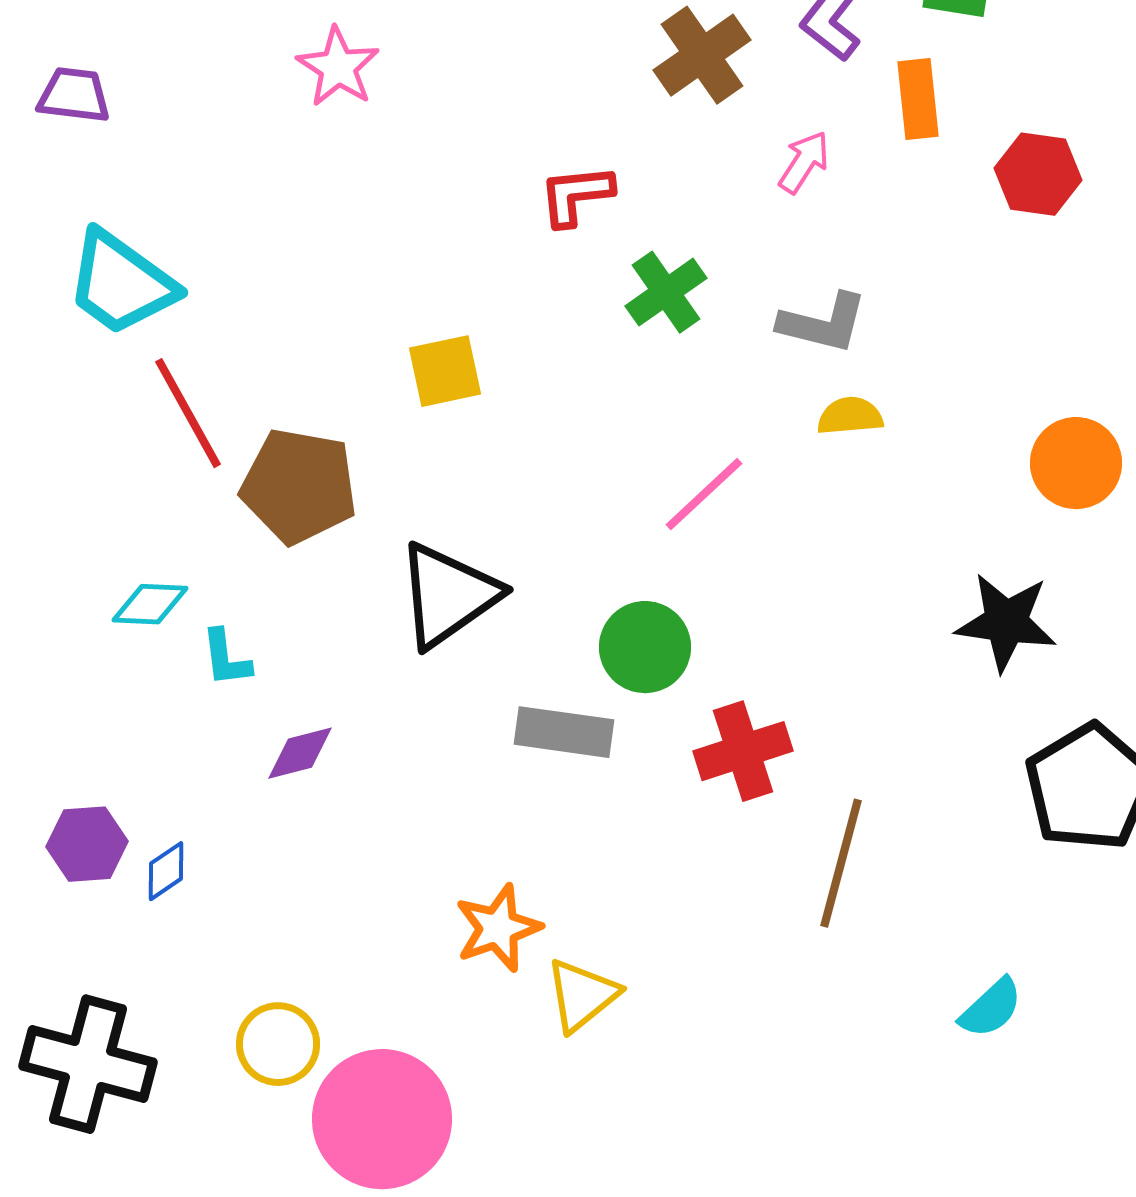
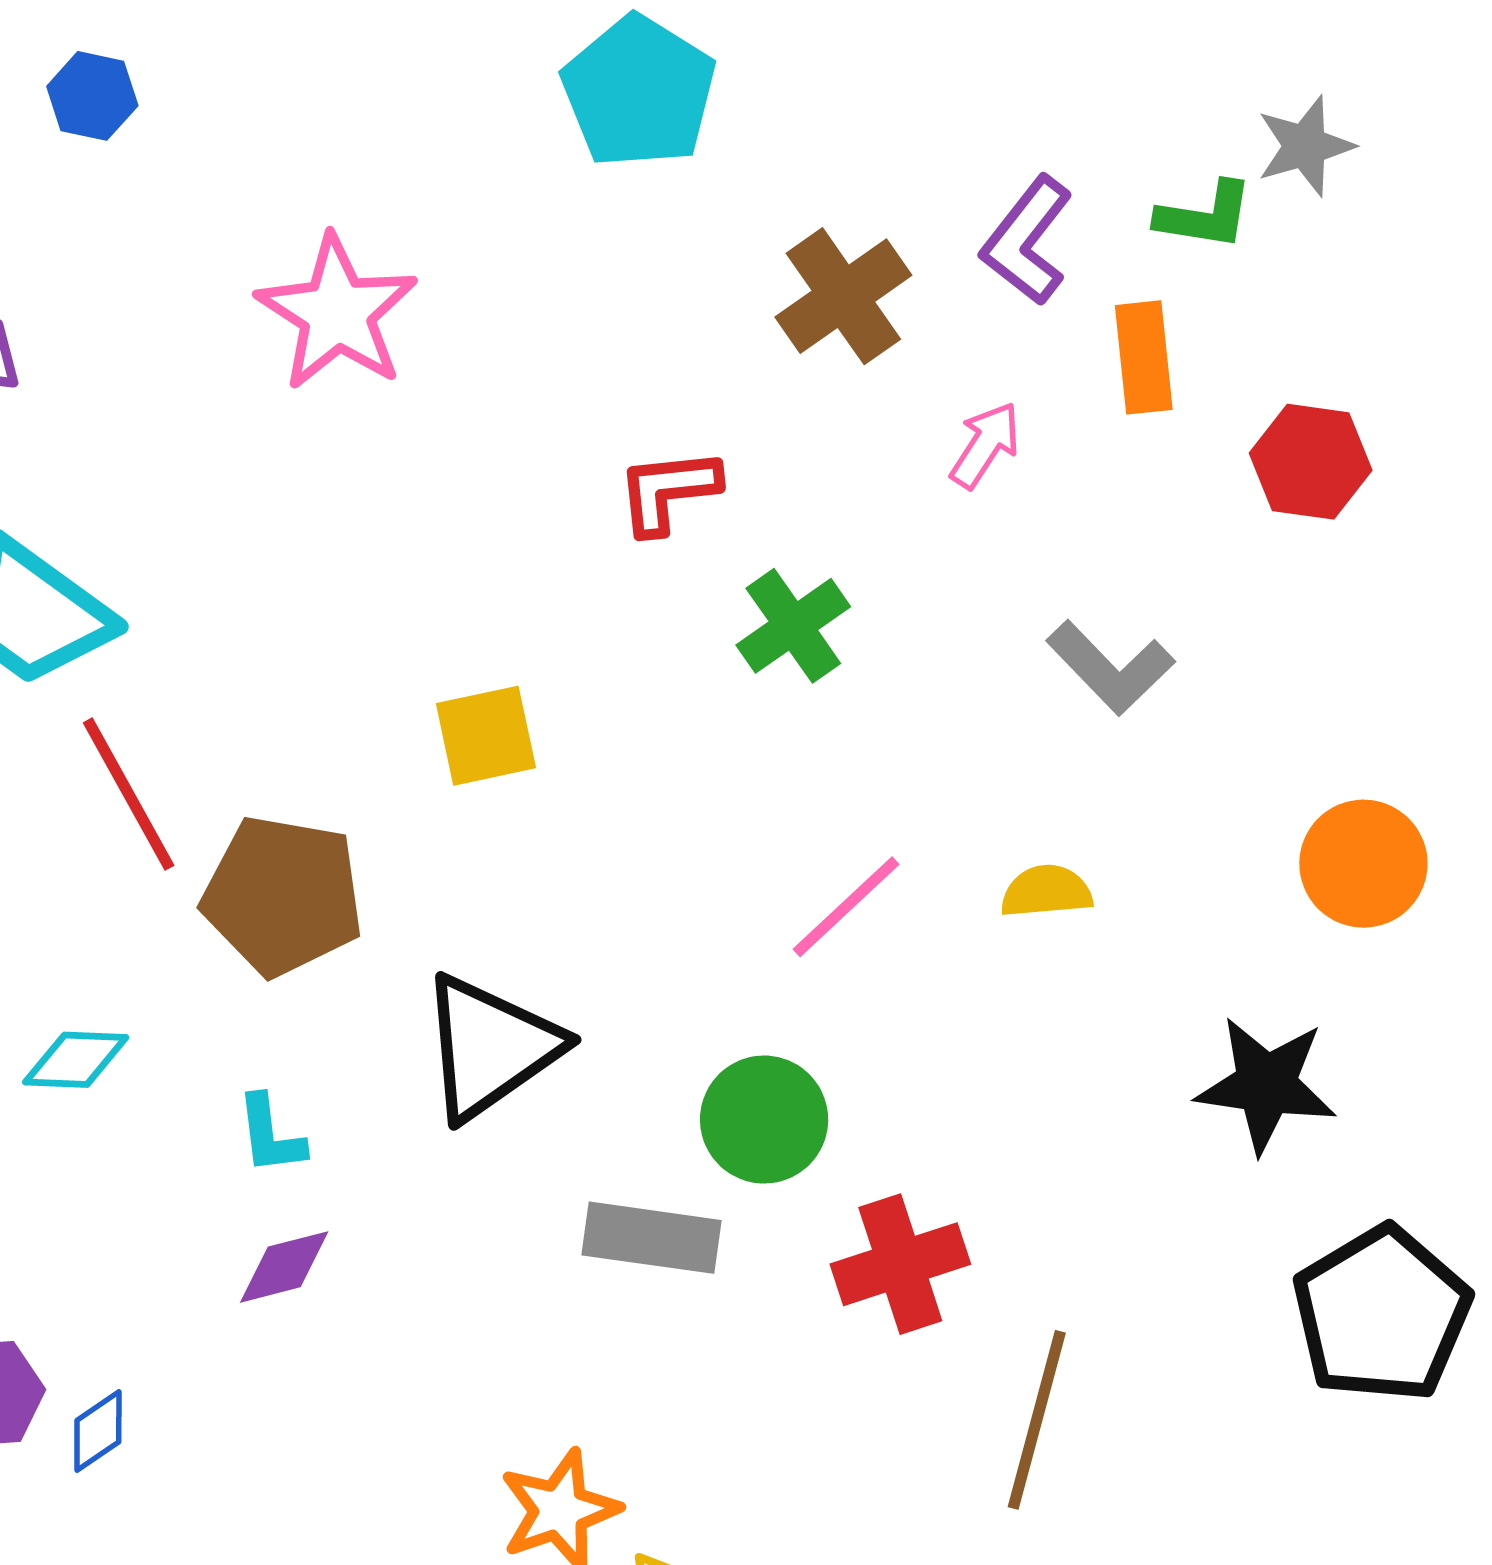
pink star: (338, 67) -> (337, 313), size x1.4
gray L-shape: (823, 323) -> (1110, 668), moved, turned 32
yellow semicircle: (850, 416) -> (1046, 891), moved
cyan L-shape: (226, 658) -> (270, 1135), moved

